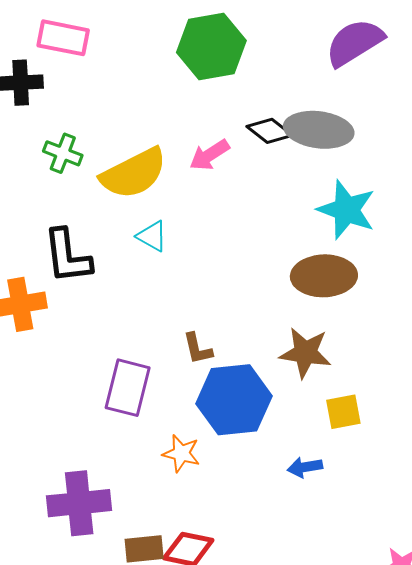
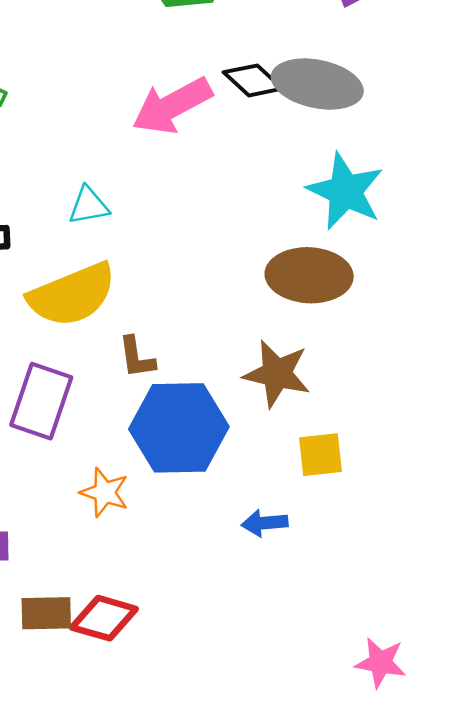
pink arrow: (209, 155) -> (172, 106), size x1.5
yellow semicircle: (134, 173) -> (72, 295), moved
cyan triangle: (152, 236) -> (89, 206), turned -44

